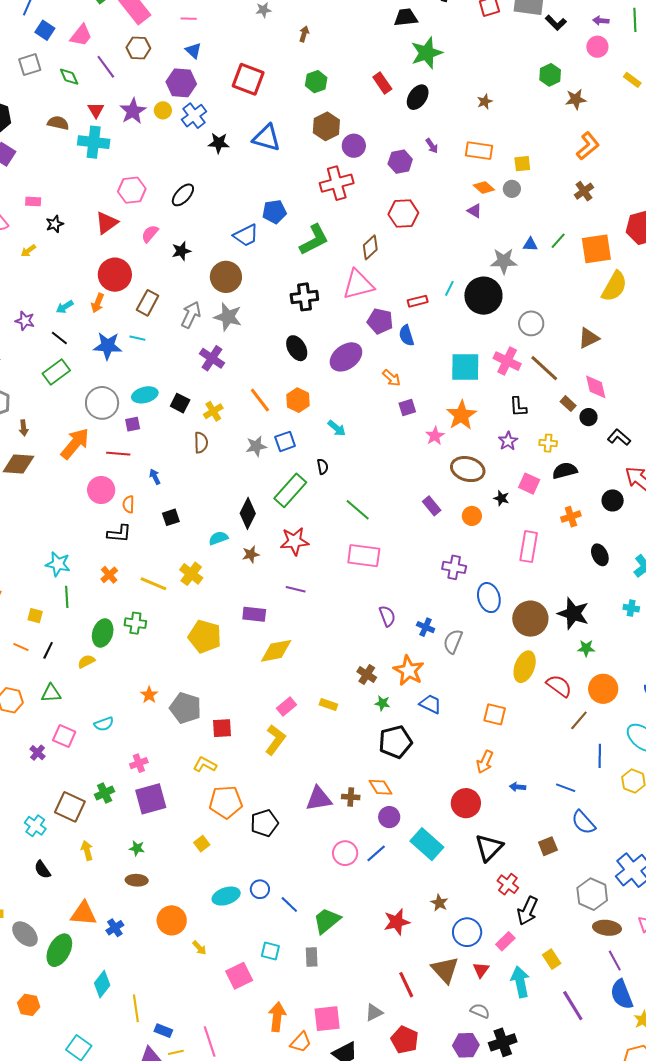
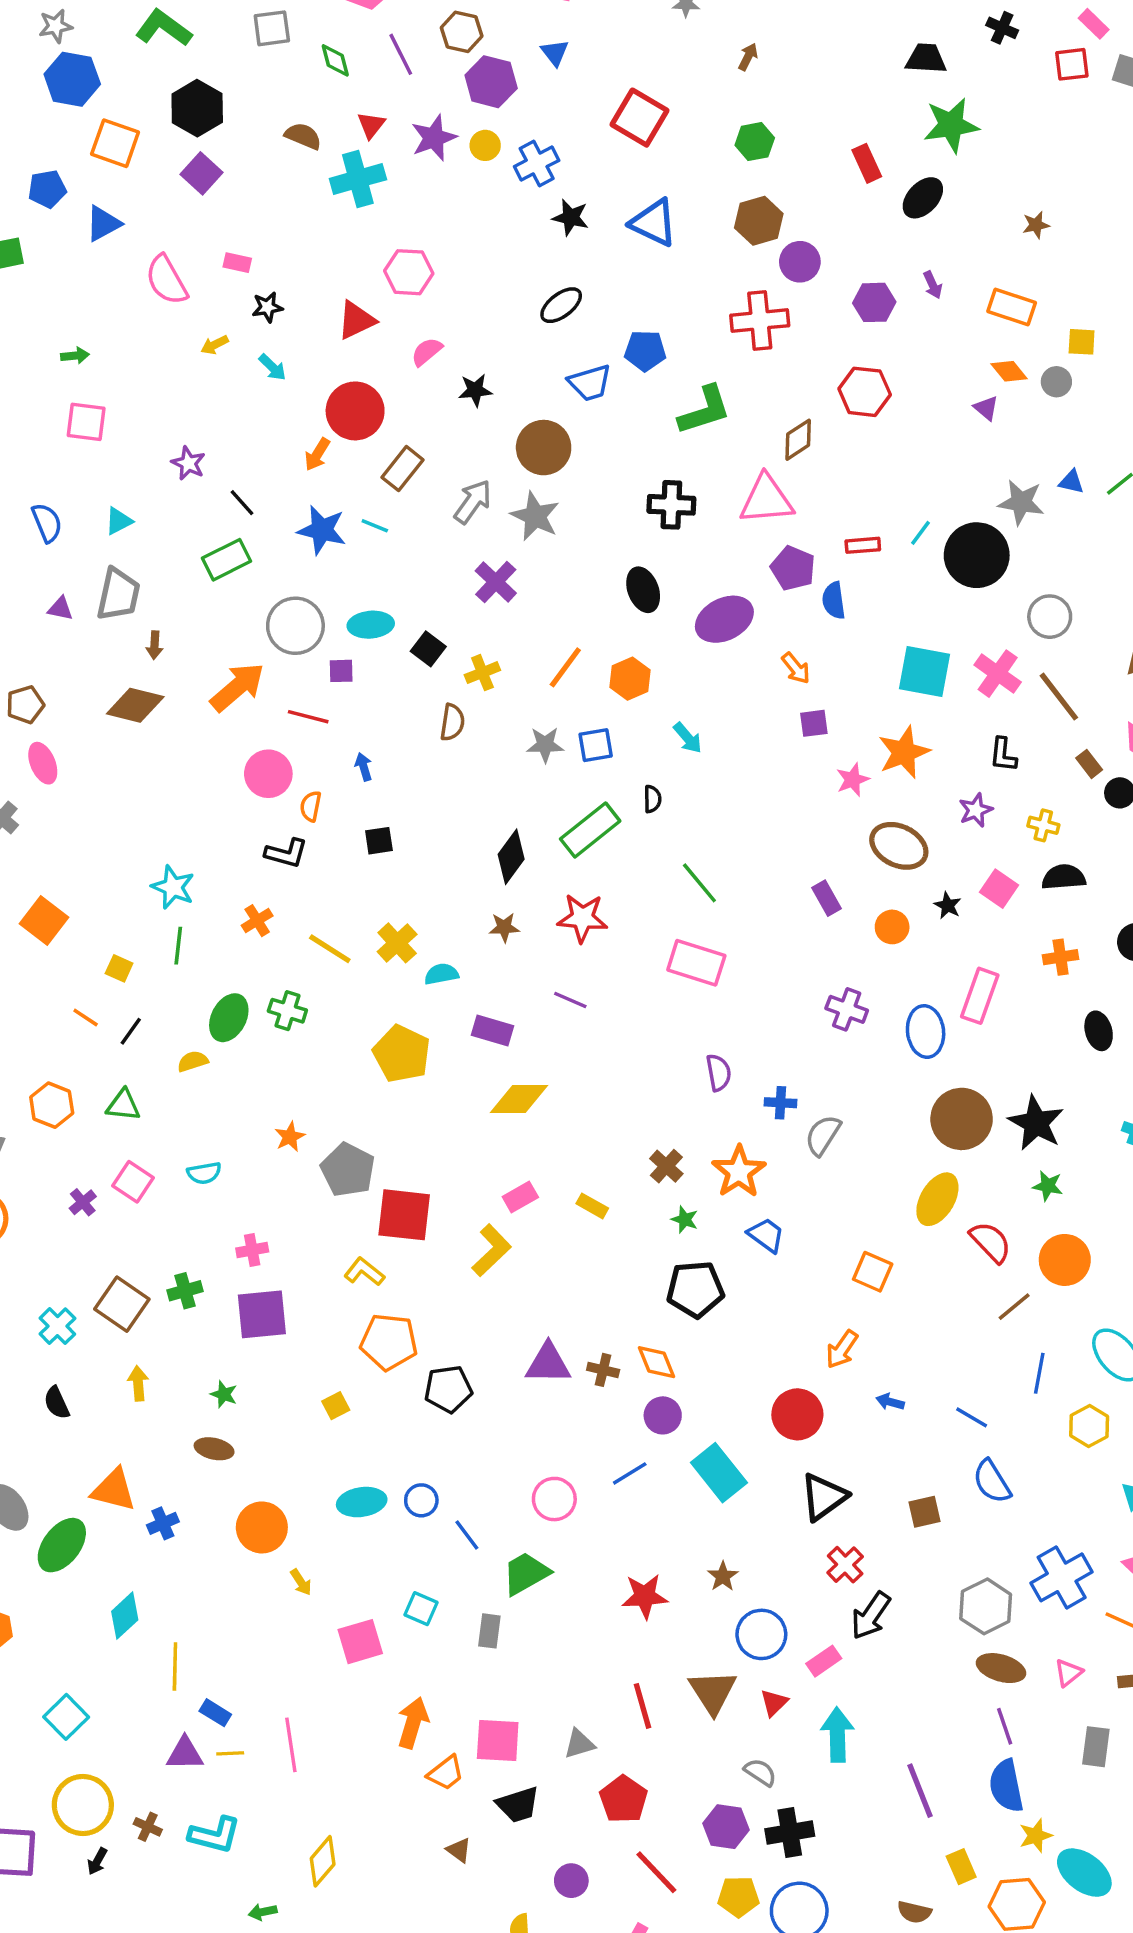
purple hexagon: (181, 83) -> (491, 82), moved
cyan cross: (94, 142) -> (358, 179), turned -32
black ellipse: (183, 195) -> (561, 305), moved
cyan arrow: (65, 307) -> (272, 367), moved, turned -114
orange line: (260, 400) -> (565, 667), turned 64
cyan semicircle: (218, 538) -> (441, 974), moved
blue ellipse: (489, 598) -> (926, 1032), moved
blue cross: (426, 627) -> (781, 1103), turned -30
red square: (222, 728) -> (404, 1215), size x1.6
pink circle: (345, 853) -> (554, 1499), moved
yellow rectangle: (552, 959) -> (961, 1867), moved

